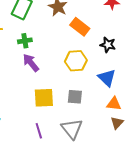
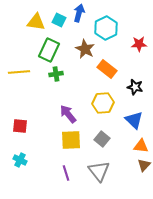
green cross: (25, 41) -> (56, 74), moved
purple arrow: (31, 63) -> (68, 114), moved
gray square: (75, 97) -> (102, 139), turned 35

